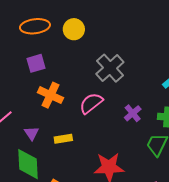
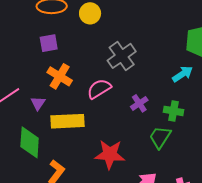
purple triangle: (32, 133) -> (38, 103), moved
yellow rectangle: (63, 139) -> (67, 121), size x1.8

